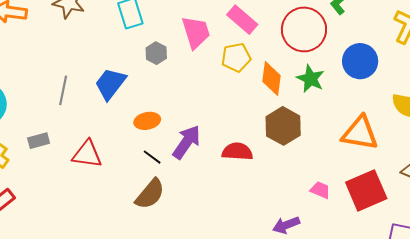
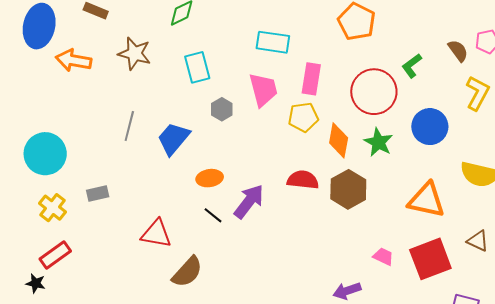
pink rectangle: (242, 20) -> (311, 79), turned 56
gray line: (63, 90) -> (129, 126), moved
red semicircle: (237, 152) -> (303, 180), moved
red triangle: (87, 154) -> (156, 234), moved
brown semicircle: (150, 194) -> (187, 272), moved

